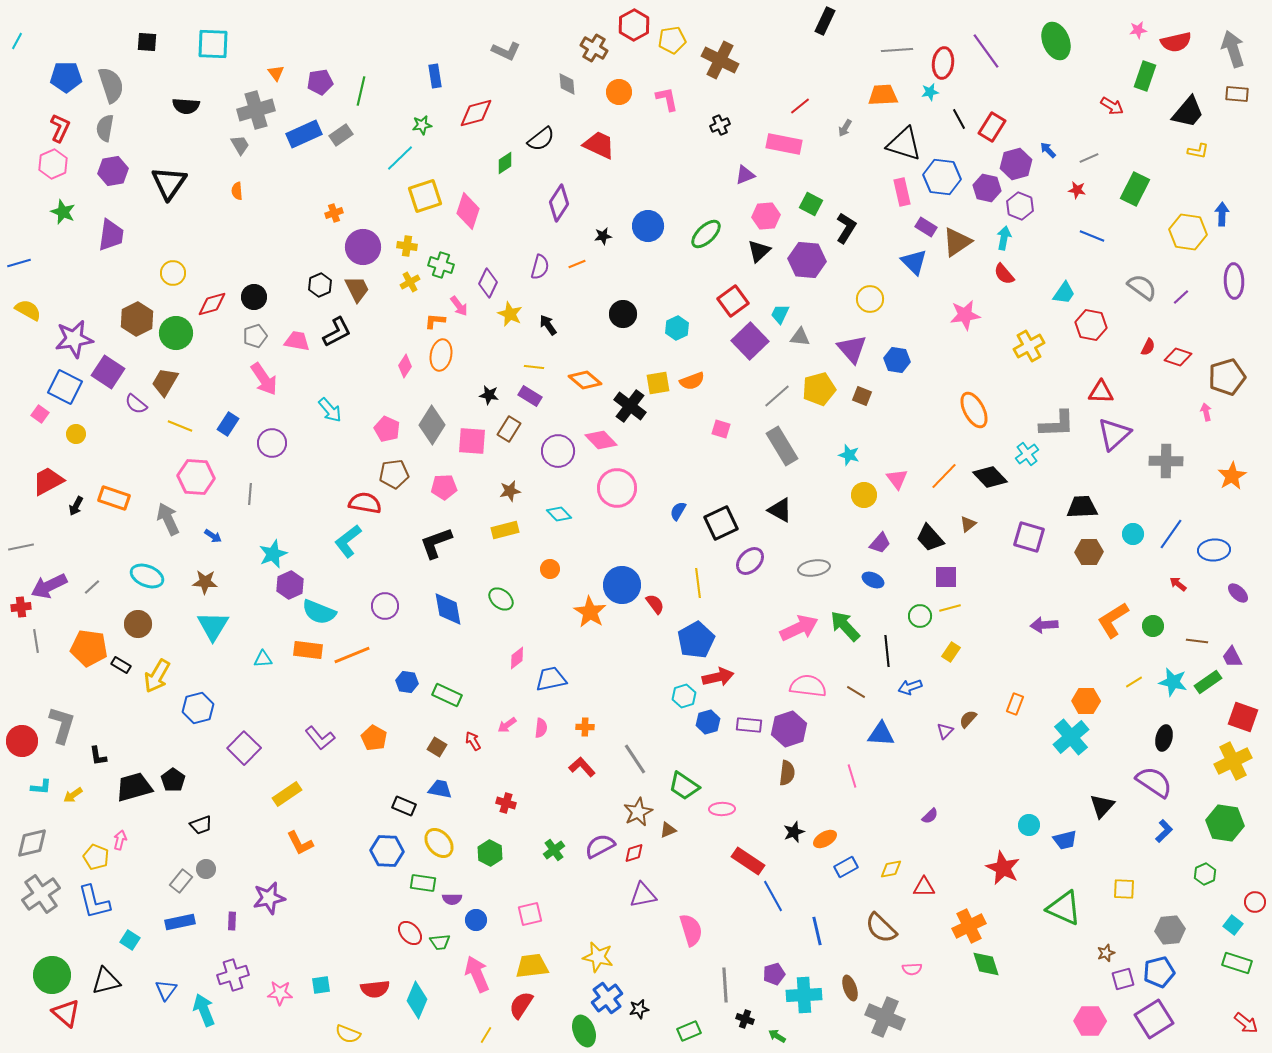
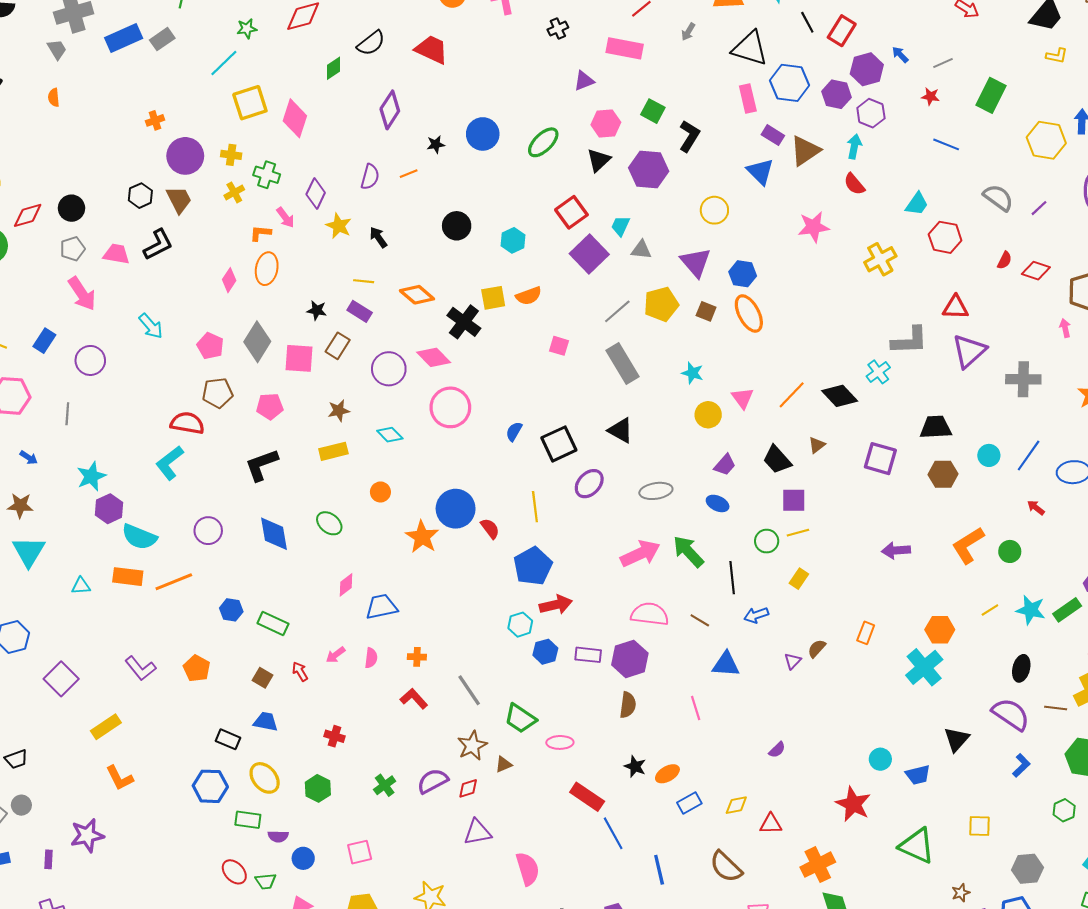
orange ellipse: (974, 410) -> (749, 314), moved
brown line: (1197, 641) -> (1056, 708), moved
black star: (794, 832) -> (635, 766), turned -30

